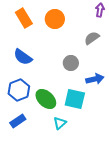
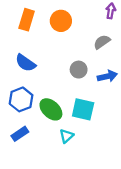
orange rectangle: (24, 18) -> (27, 20), turned 48
blue arrow: (95, 79) -> (107, 76), moved

